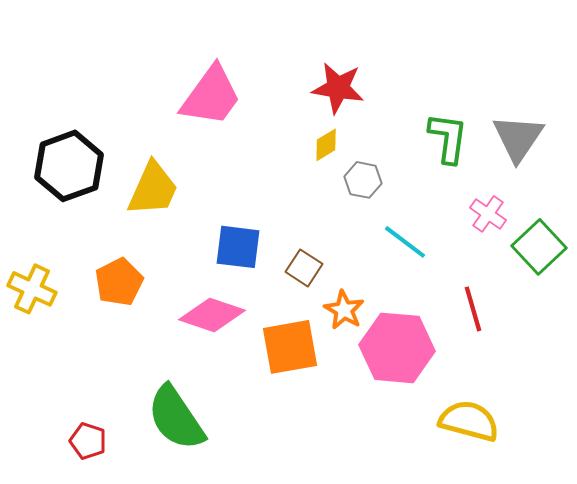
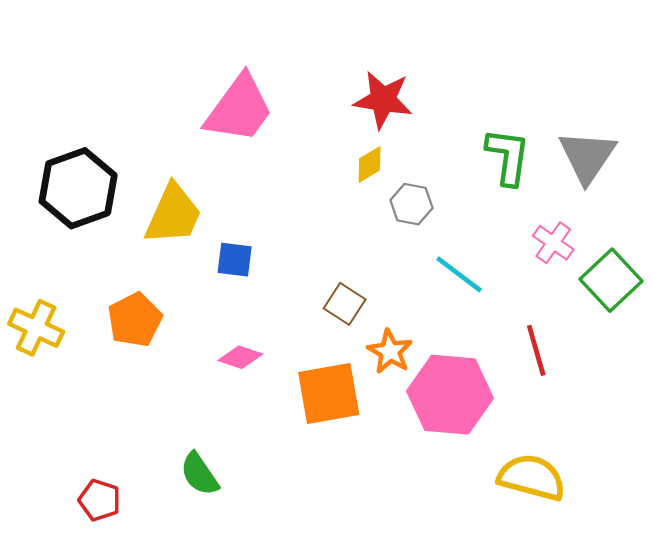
blue square: (238, 247) -> (235, 260), moved, size x0.7
pink diamond: (212, 315) -> (240, 357), size x0.6
green semicircle: (176, 418) -> (199, 474), size x0.6

